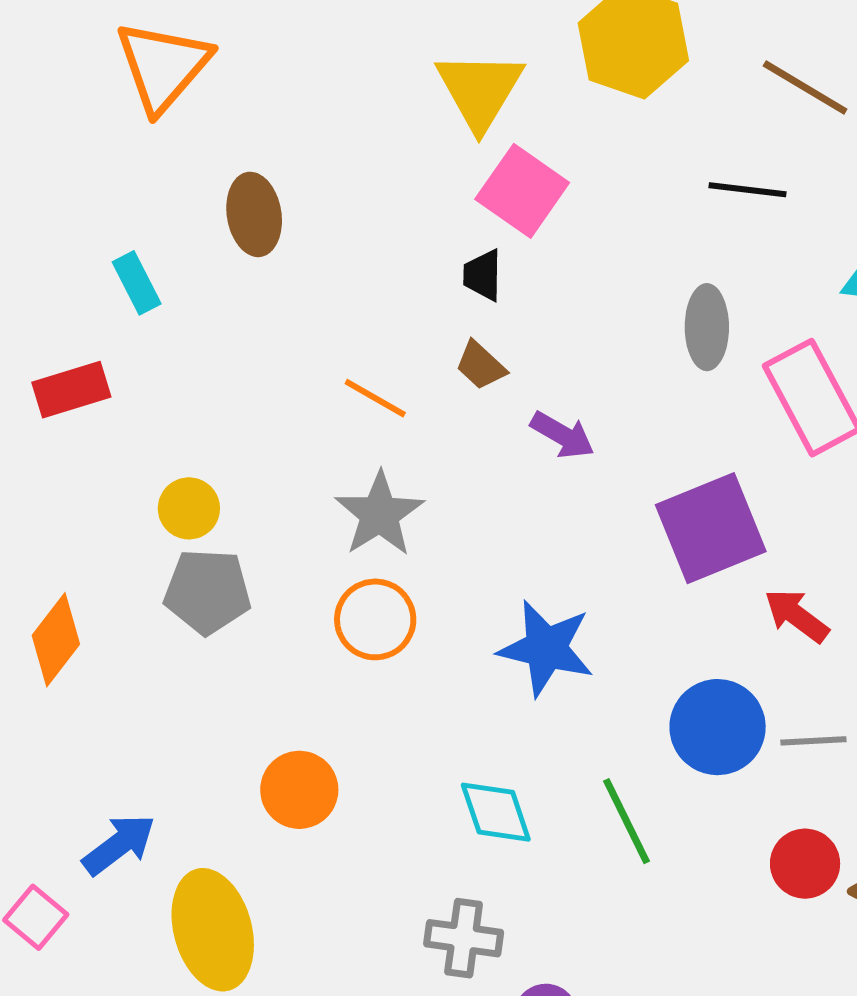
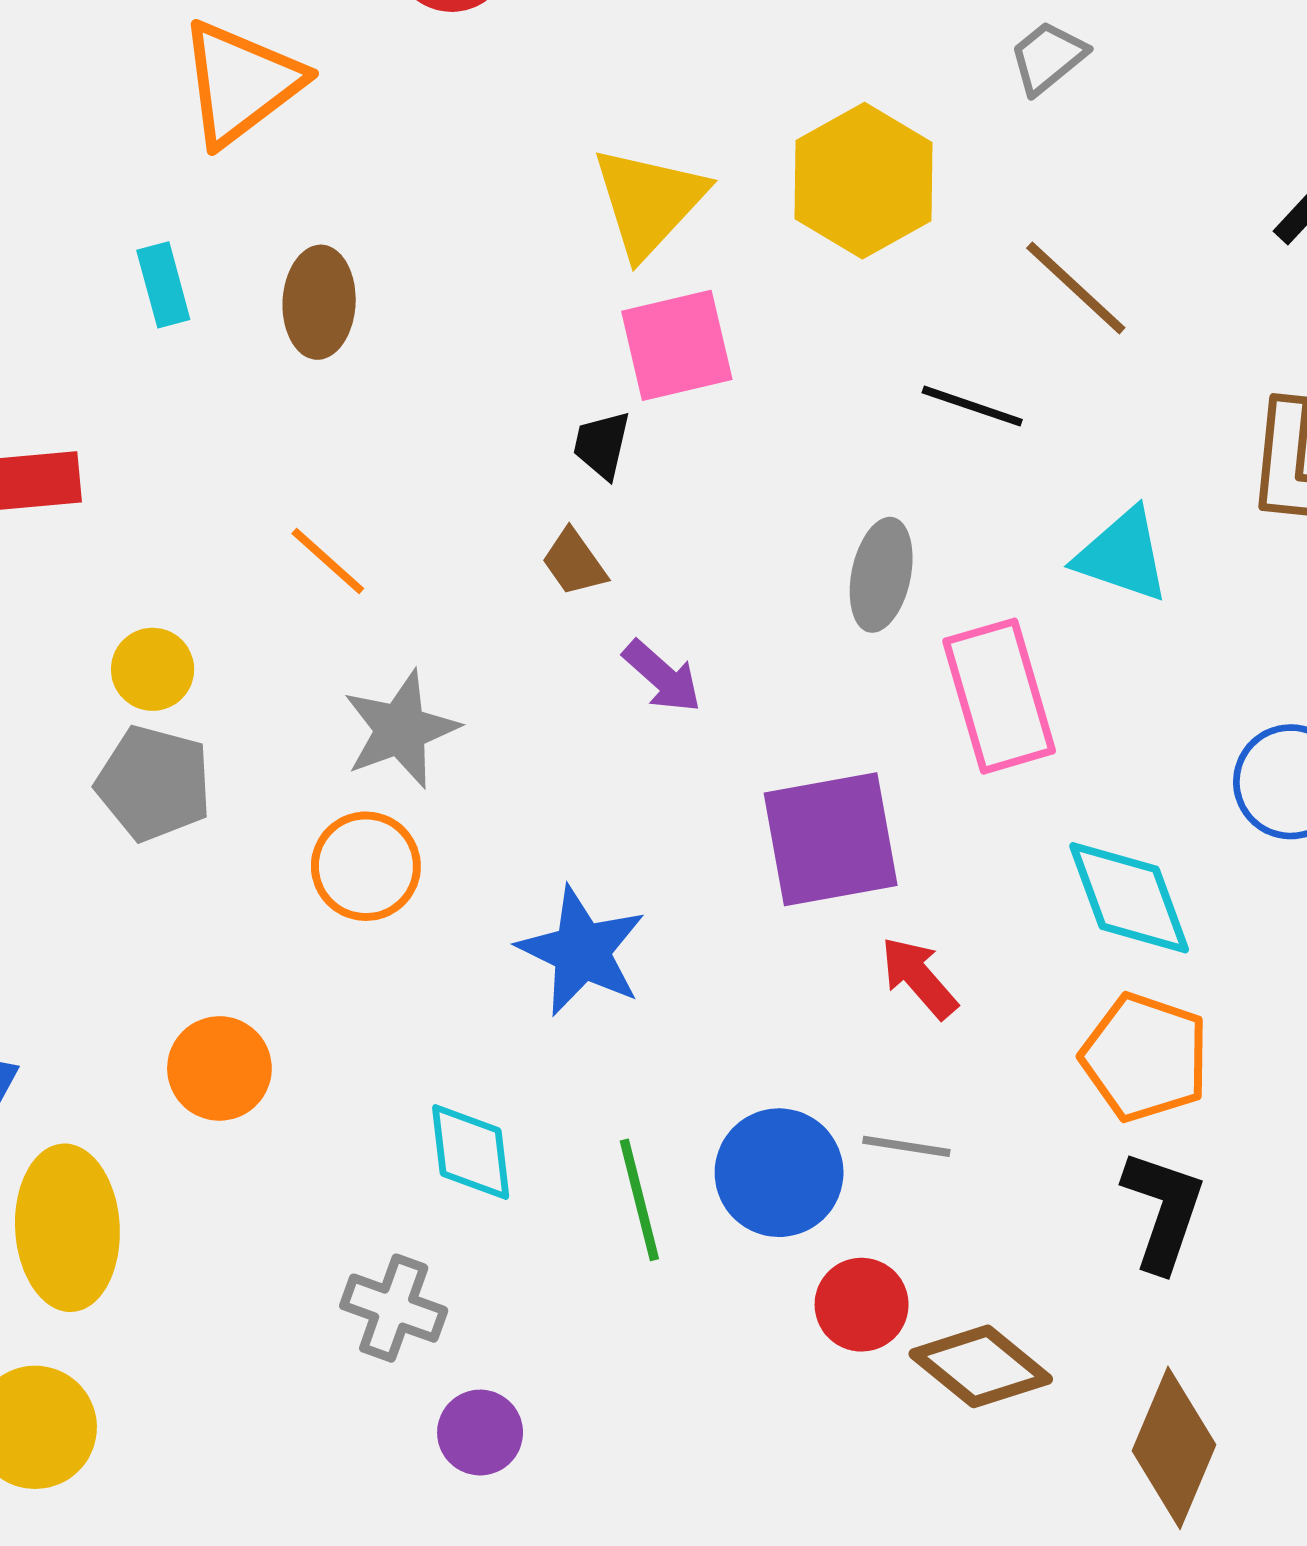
pink square: (522, 191) -> (677, 345), turned 30
cyan rectangle: (137, 283) -> (163, 285), moved
orange line: (375, 398) -> (328, 561), moved
blue circle: (718, 727) -> (779, 1173), moved

